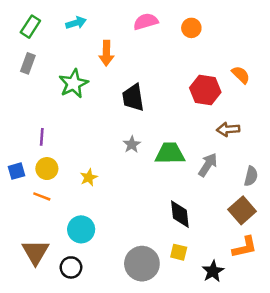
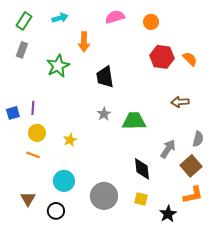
red hexagon: (205, 90) -> (162, 57), moved
gray arrow: (208, 165) -> (168, 149), moved
blue square: (16, 171) -> (13, 113), moved
brown triangle: (35, 252) -> (28, 199), size x0.7
gray circle: (142, 264) -> (104, 196), moved

